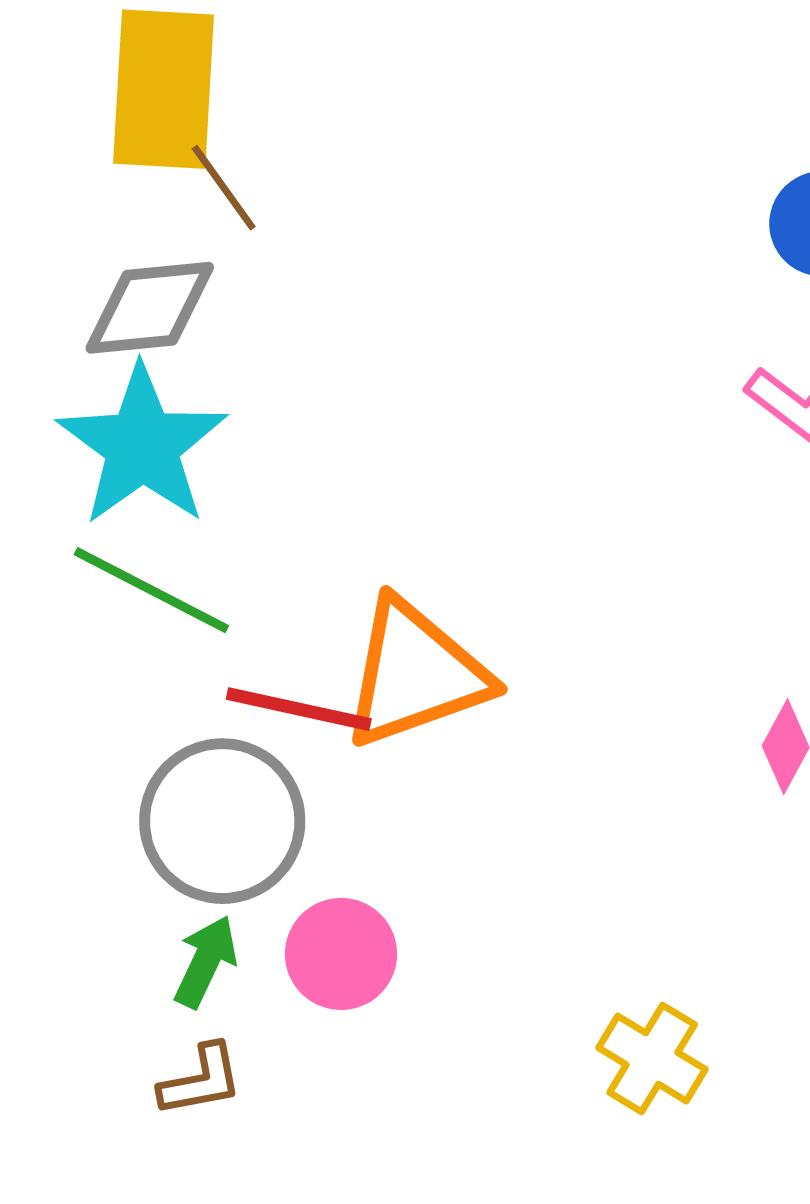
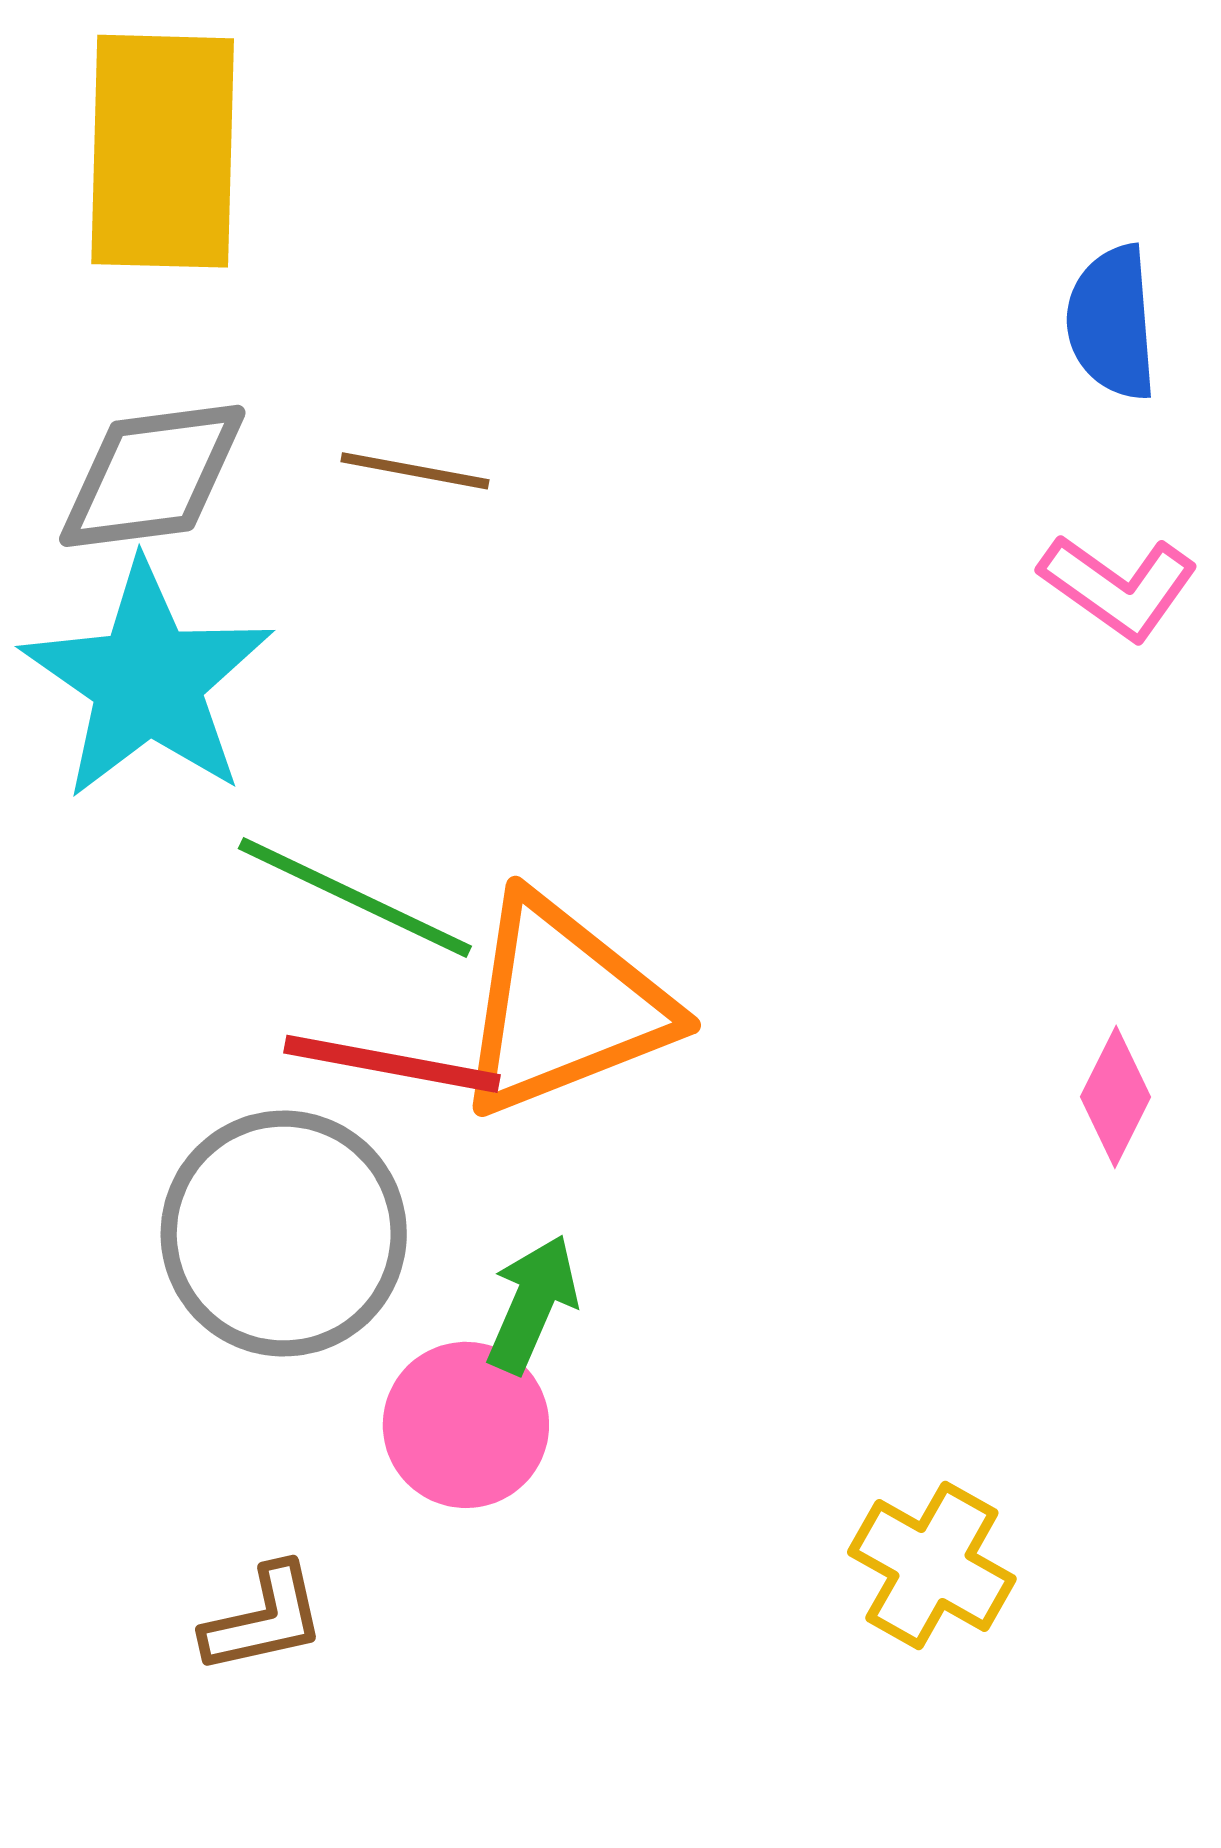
brown line: (224, 188) -> (415, 471), moved, turned -42
green line: (151, 590) -> (355, 897), moved
green arrow: (206, 962) -> (532, 1304), moved

